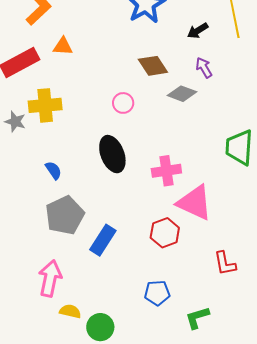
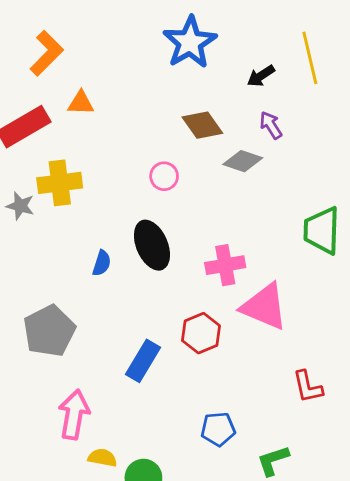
blue semicircle: (53, 170) -> (102, 263), moved, turned 54
gray pentagon: (65, 215) -> (49, 331), moved
red hexagon: (165, 233) -> (201, 333), moved

